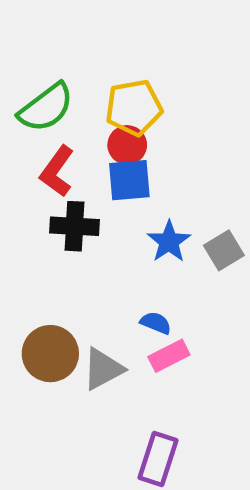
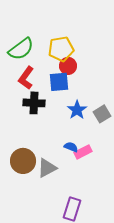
red circle: (127, 145) -> (68, 66), moved
pink rectangle: (169, 356) -> (83, 152), moved

